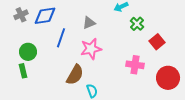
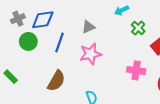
green circle: (28, 52) -> (28, 41), moved
green rectangle: (23, 71) -> (11, 77), moved, turned -32
brown semicircle: (75, 75) -> (56, 81), moved

